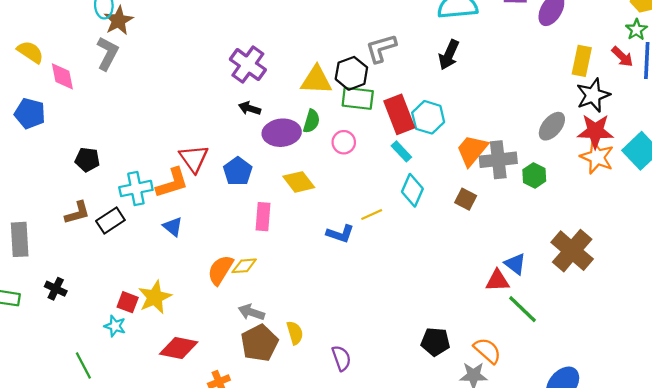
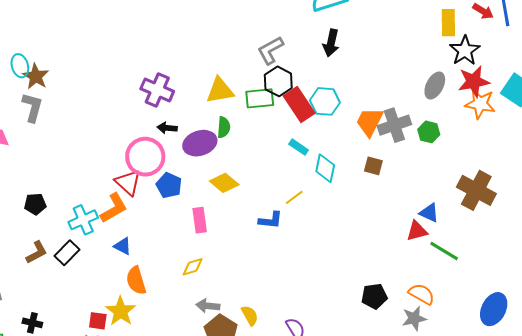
black hexagon: (351, 73) -> (278, 81), moved
pink circle: (344, 142) -> (145, 157), moved, size x1.8
cyan rectangle: (401, 151) -> (299, 147), moved
orange semicircle: (220, 270) -> (136, 280), moved, turned -36

